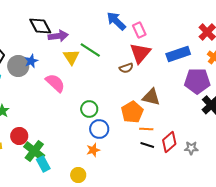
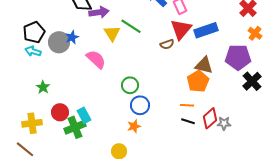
blue rectangle: (178, 54) -> (206, 30), moved
brown triangle: (151, 97) -> (204, 65), moved
orange pentagon: (132, 112) -> (198, 81), moved
gray star: (191, 148) -> (224, 123), moved
green cross: (34, 151) -> (75, 127), turned 30
cyan rectangle: (43, 164) -> (84, 115), moved

